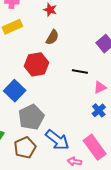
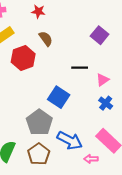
brown semicircle: (52, 37) -> (46, 39), turned -56
red hexagon: (36, 64) -> (23, 58), moved
blue square: (15, 91) -> (59, 97), moved

